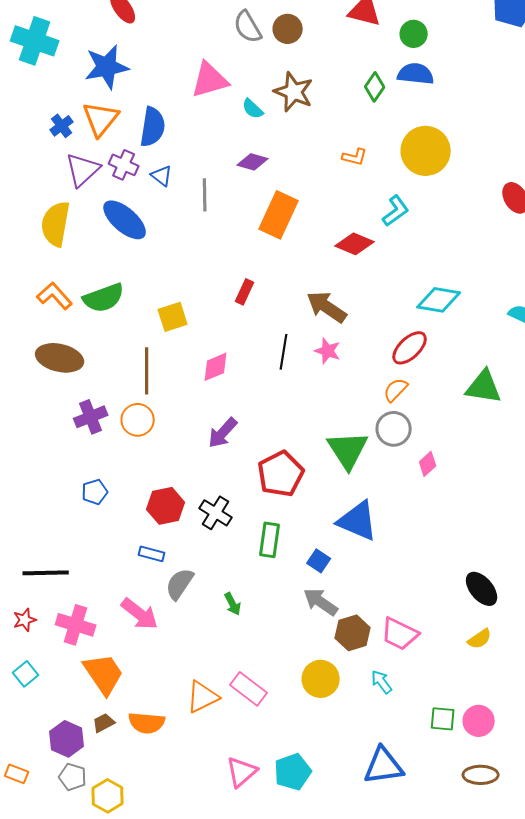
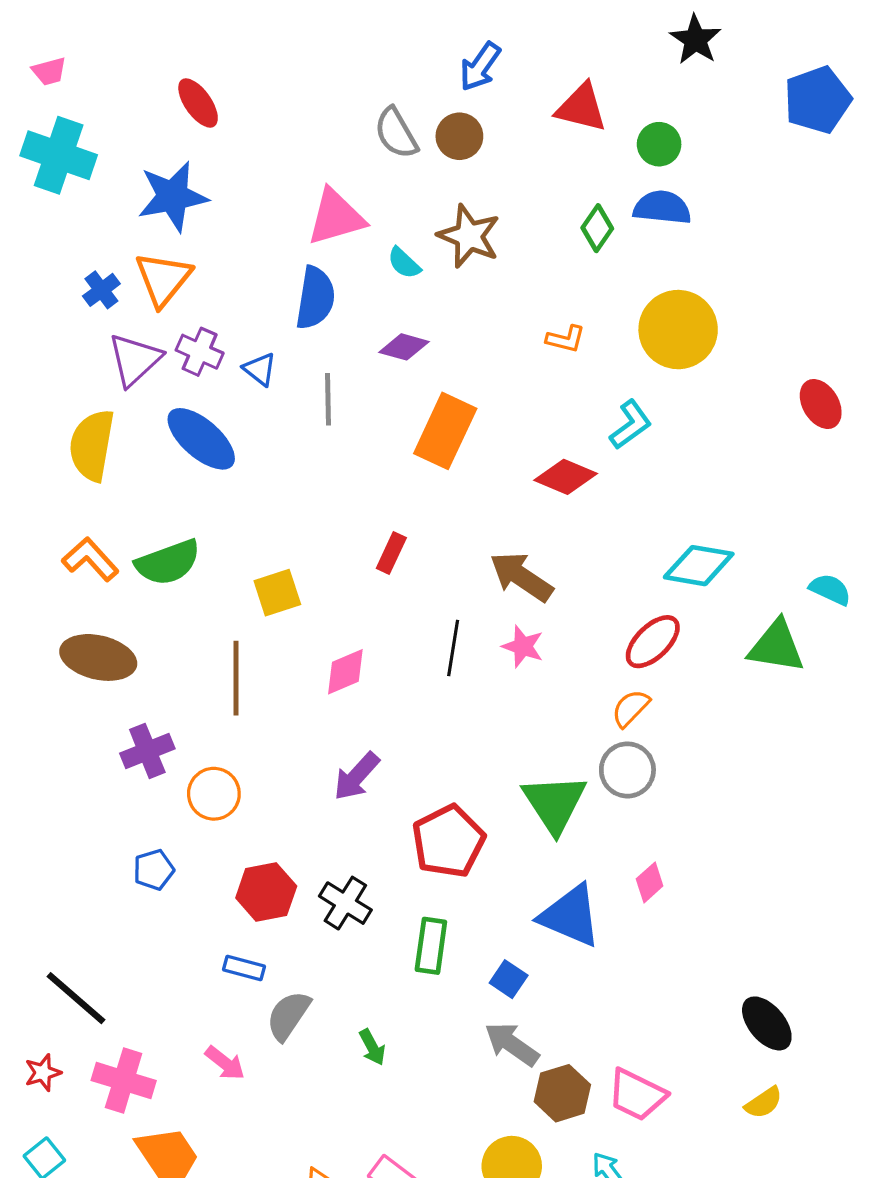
blue semicircle: (153, 127) -> (315, 298), moved
green triangle: (484, 387) -> (776, 646), moved
orange circle: (138, 420) -> (214, 794), moved
pink diamond: (428, 464) -> (650, 882), moved
black line: (46, 573) -> (76, 998), turned 42
pink arrow: (140, 614) -> (225, 1063), size x0.7

